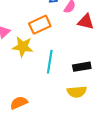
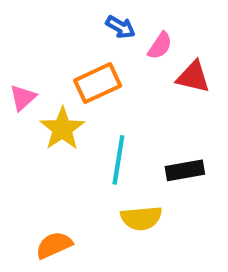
yellow star: (23, 47) -> (62, 129), turned 30
yellow semicircle: (77, 92) -> (141, 218), moved

